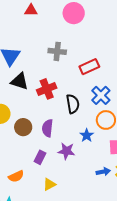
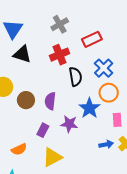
gray cross: (57, 51) -> (60, 24), turned -36
red cross: (47, 89) -> (59, 55), moved
blue star: (87, 135) -> (89, 108), size x1.5
yellow triangle: (49, 184) -> (52, 157), size x1.5

